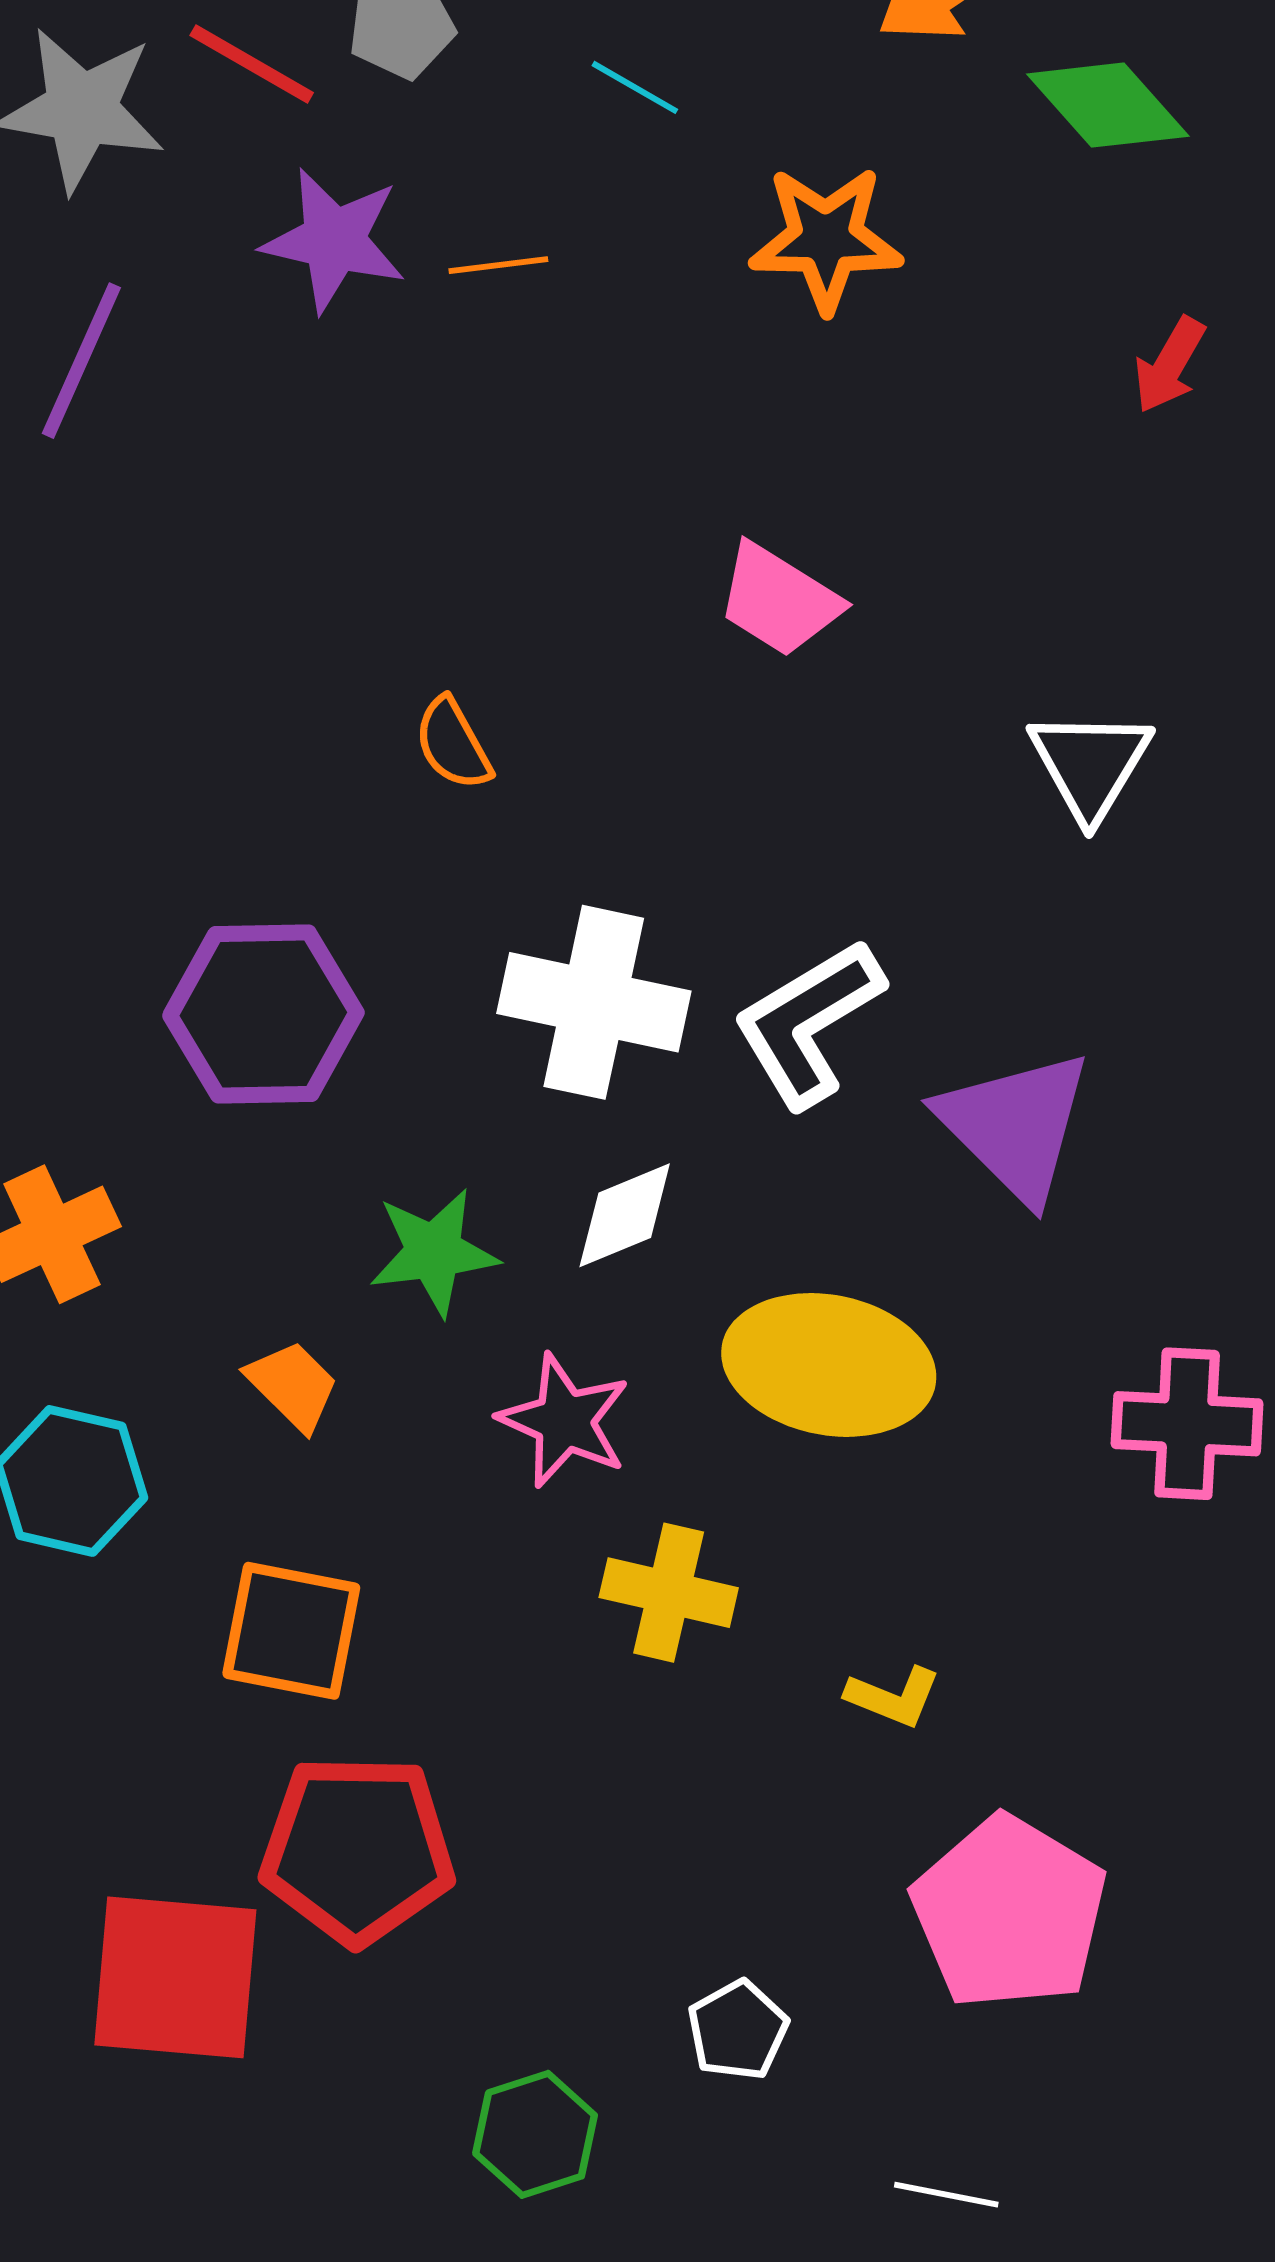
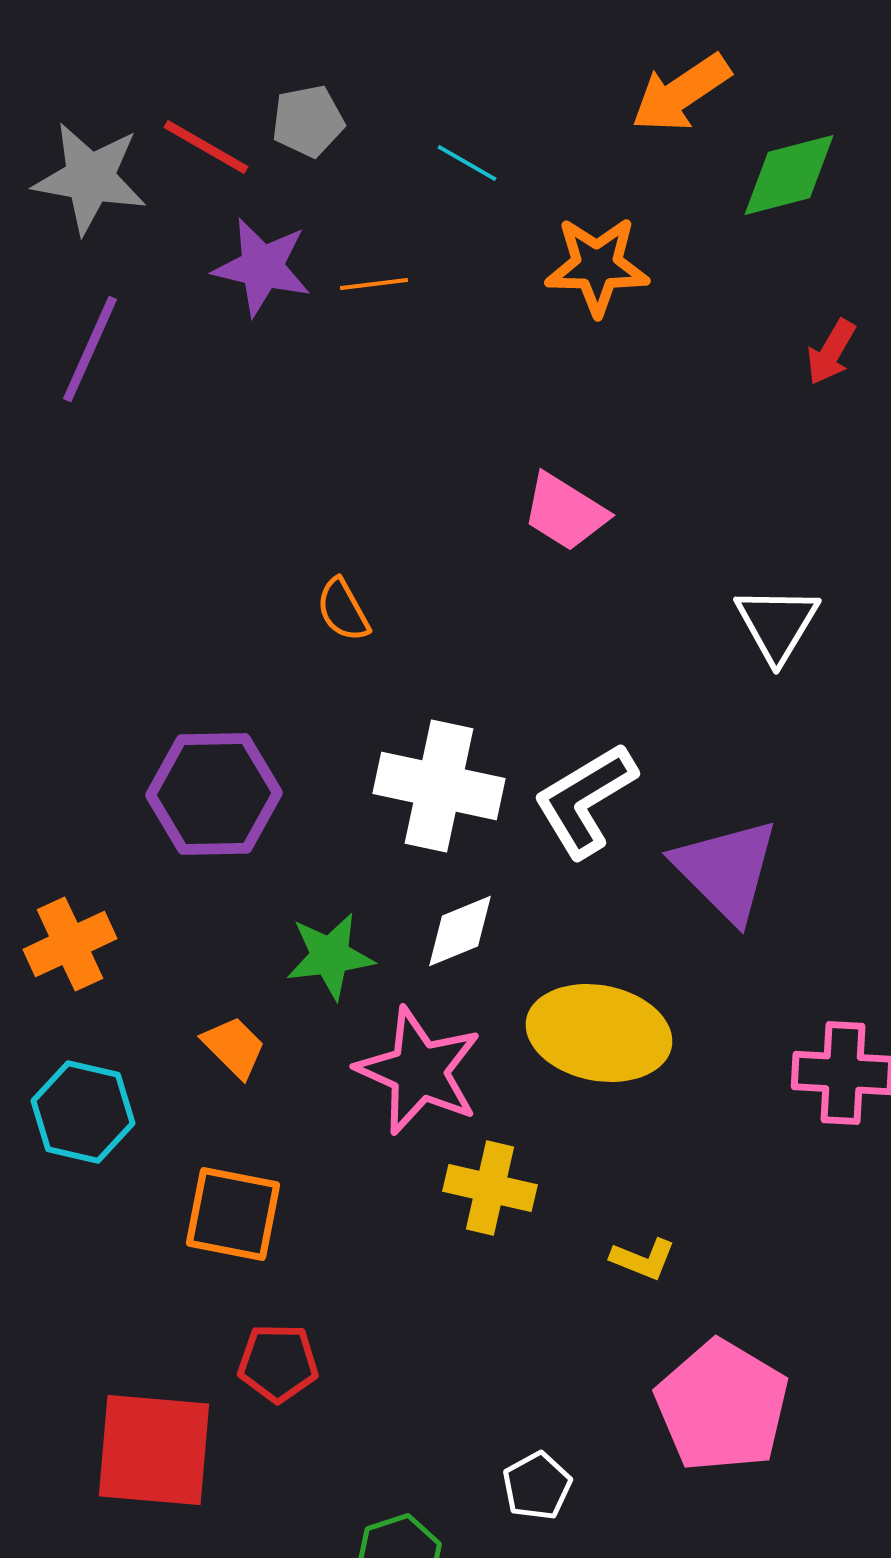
green diamond: (1108, 105) -> (789, 175), turned -63
pink star: (564, 1421) -> (419, 1071), size x1.4
red pentagon: (357, 1850) -> (278, 1363), size x0.6

